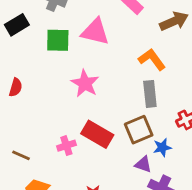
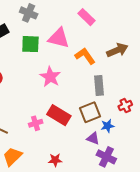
brown arrow: (174, 21) -> (117, 50), moved
orange L-shape: (152, 59) -> (85, 56), moved

